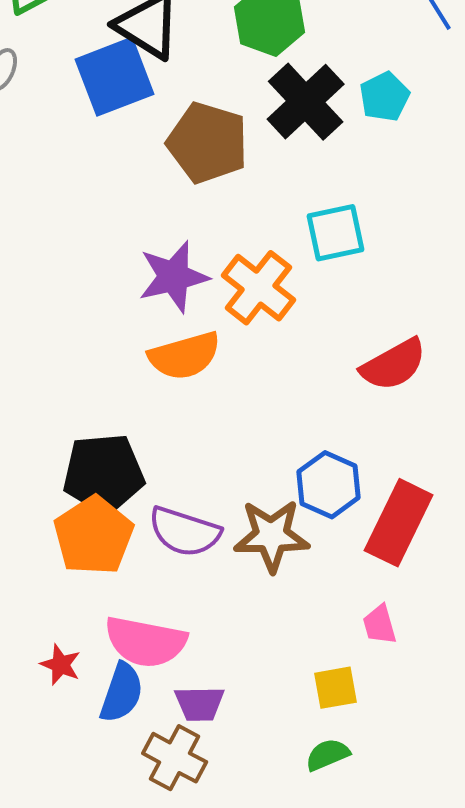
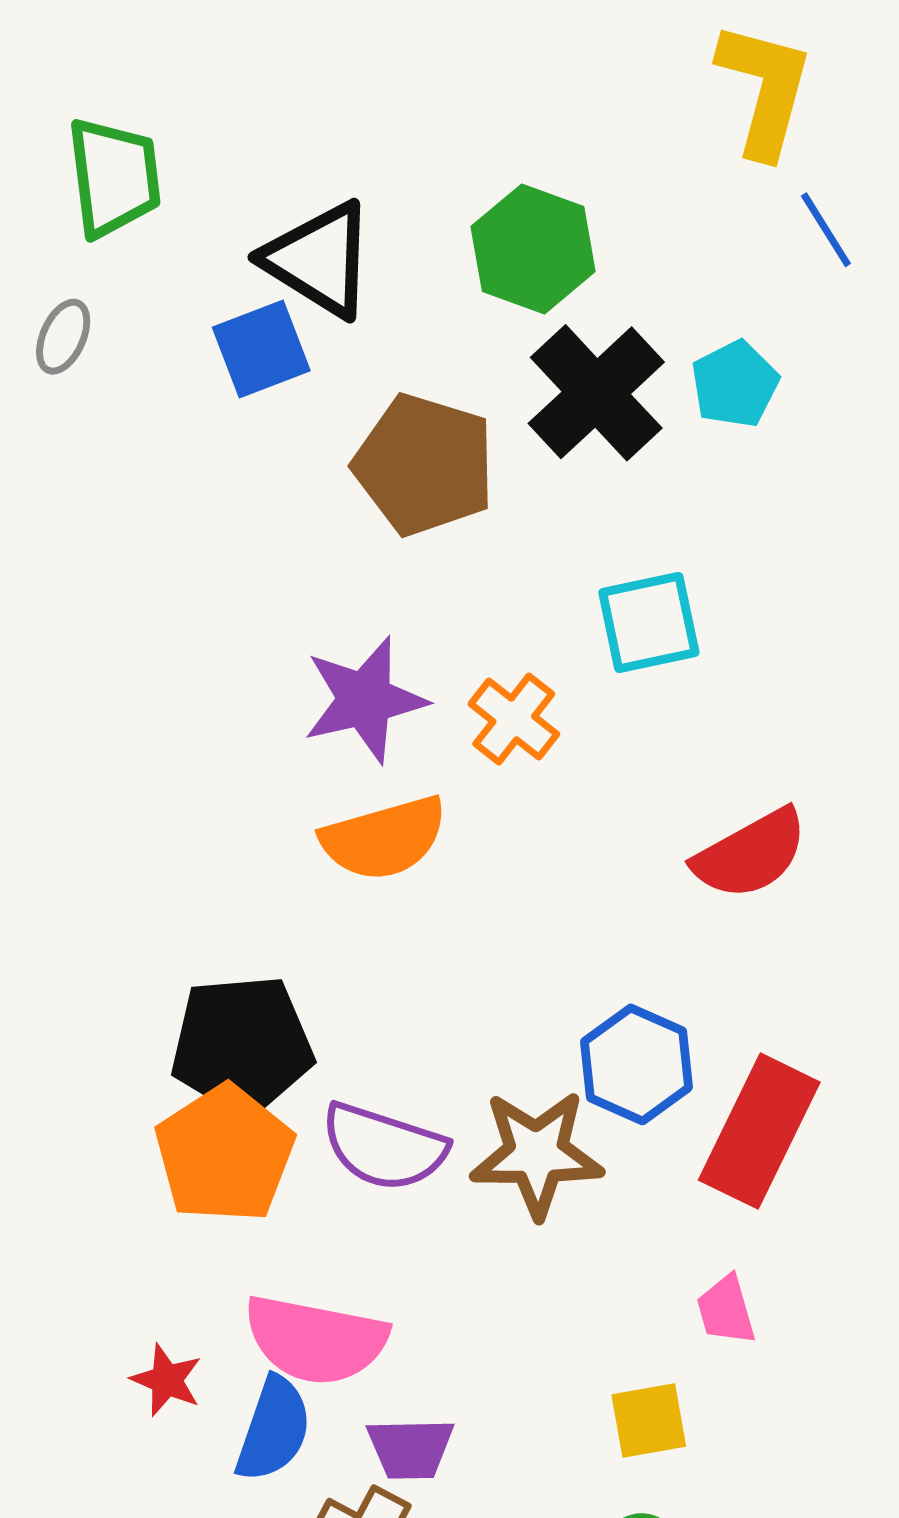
blue square: (115, 77) -> (261, 349), size x0.7
orange cross: (259, 288) -> (514, 719), size x0.7

